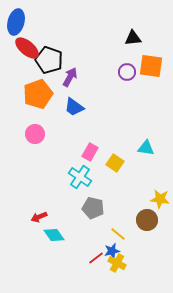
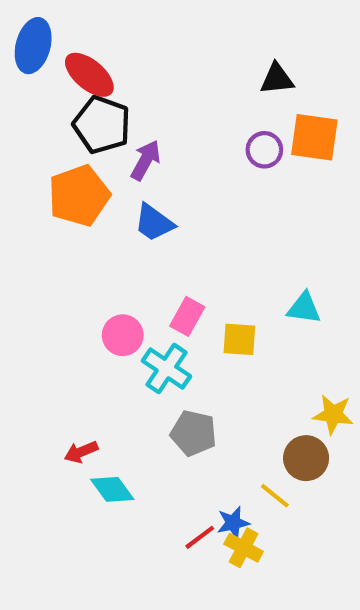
red ellipse: (27, 48) -> (89, 75), moved
pink circle: (35, 134) -> (123, 335), moved
yellow square: (115, 163) -> (239, 339), turned -30
yellow line: (118, 234) -> (275, 496), moved

